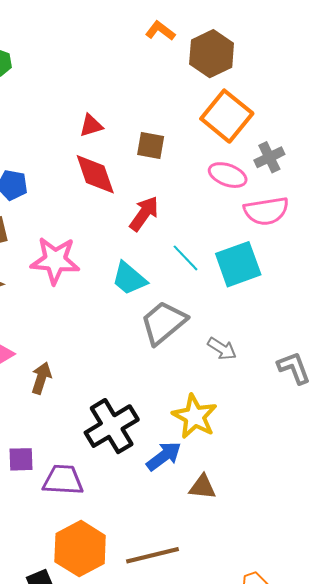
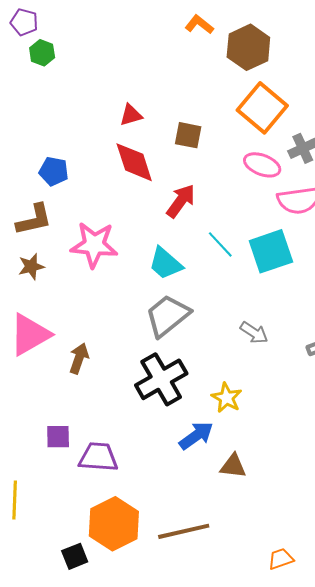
gray trapezoid: (163, 323) -> (168, 316), moved
yellow star: (195, 416) -> (227, 398), size x0.7
black cross: (112, 426) -> (161, 379), moved

